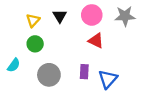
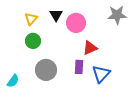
pink circle: (92, 15) -> (76, 23), moved
red triangle: (96, 41) -> (90, 48), moved, turned -49
cyan semicircle: (14, 65) -> (13, 81), moved

